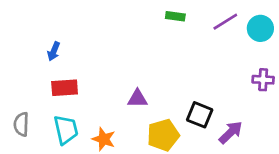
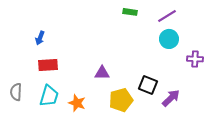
cyan circle: (260, 28) -> (169, 39), moved
cyan trapezoid: (66, 130) -> (49, 96), turned 30

